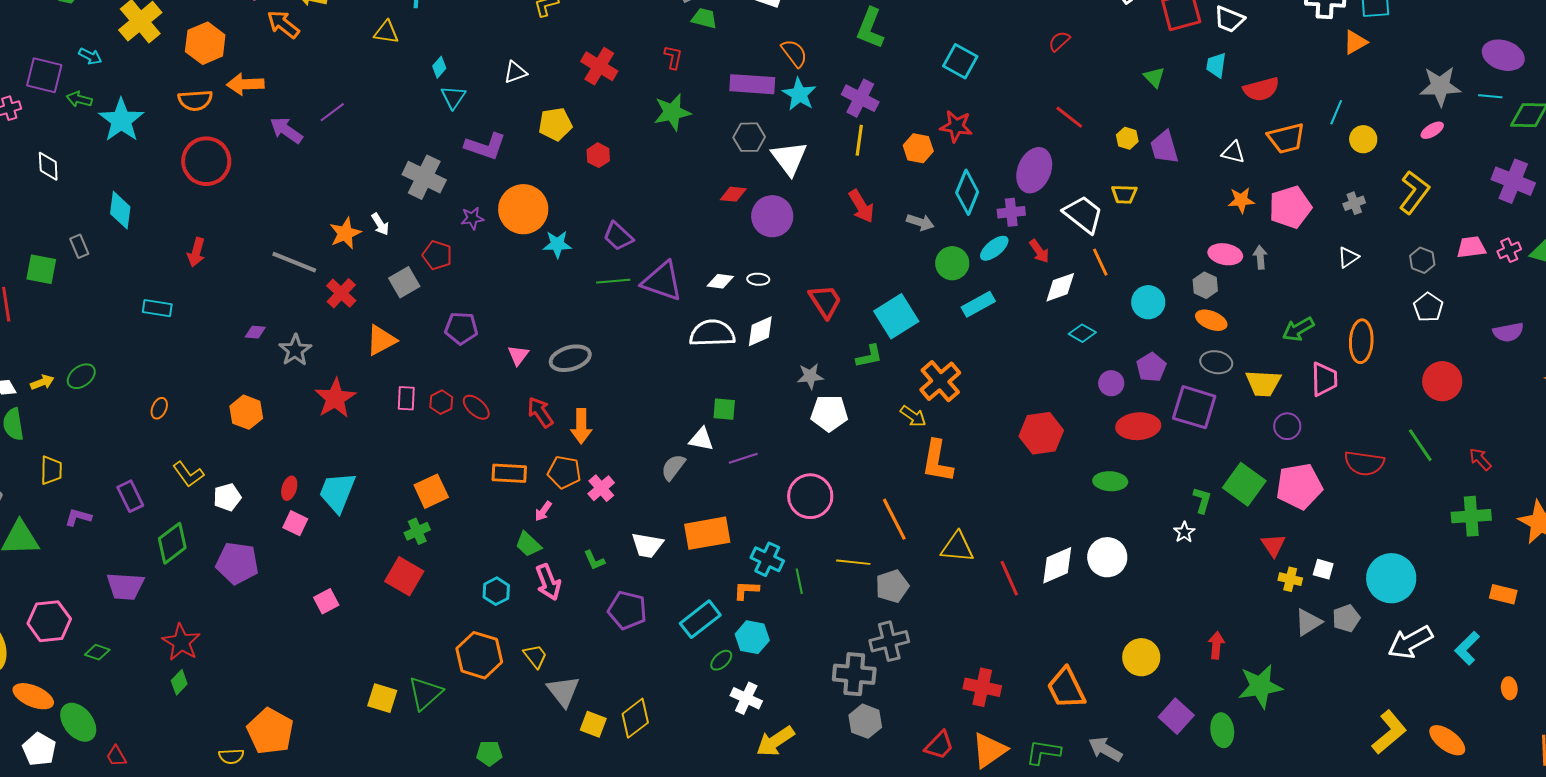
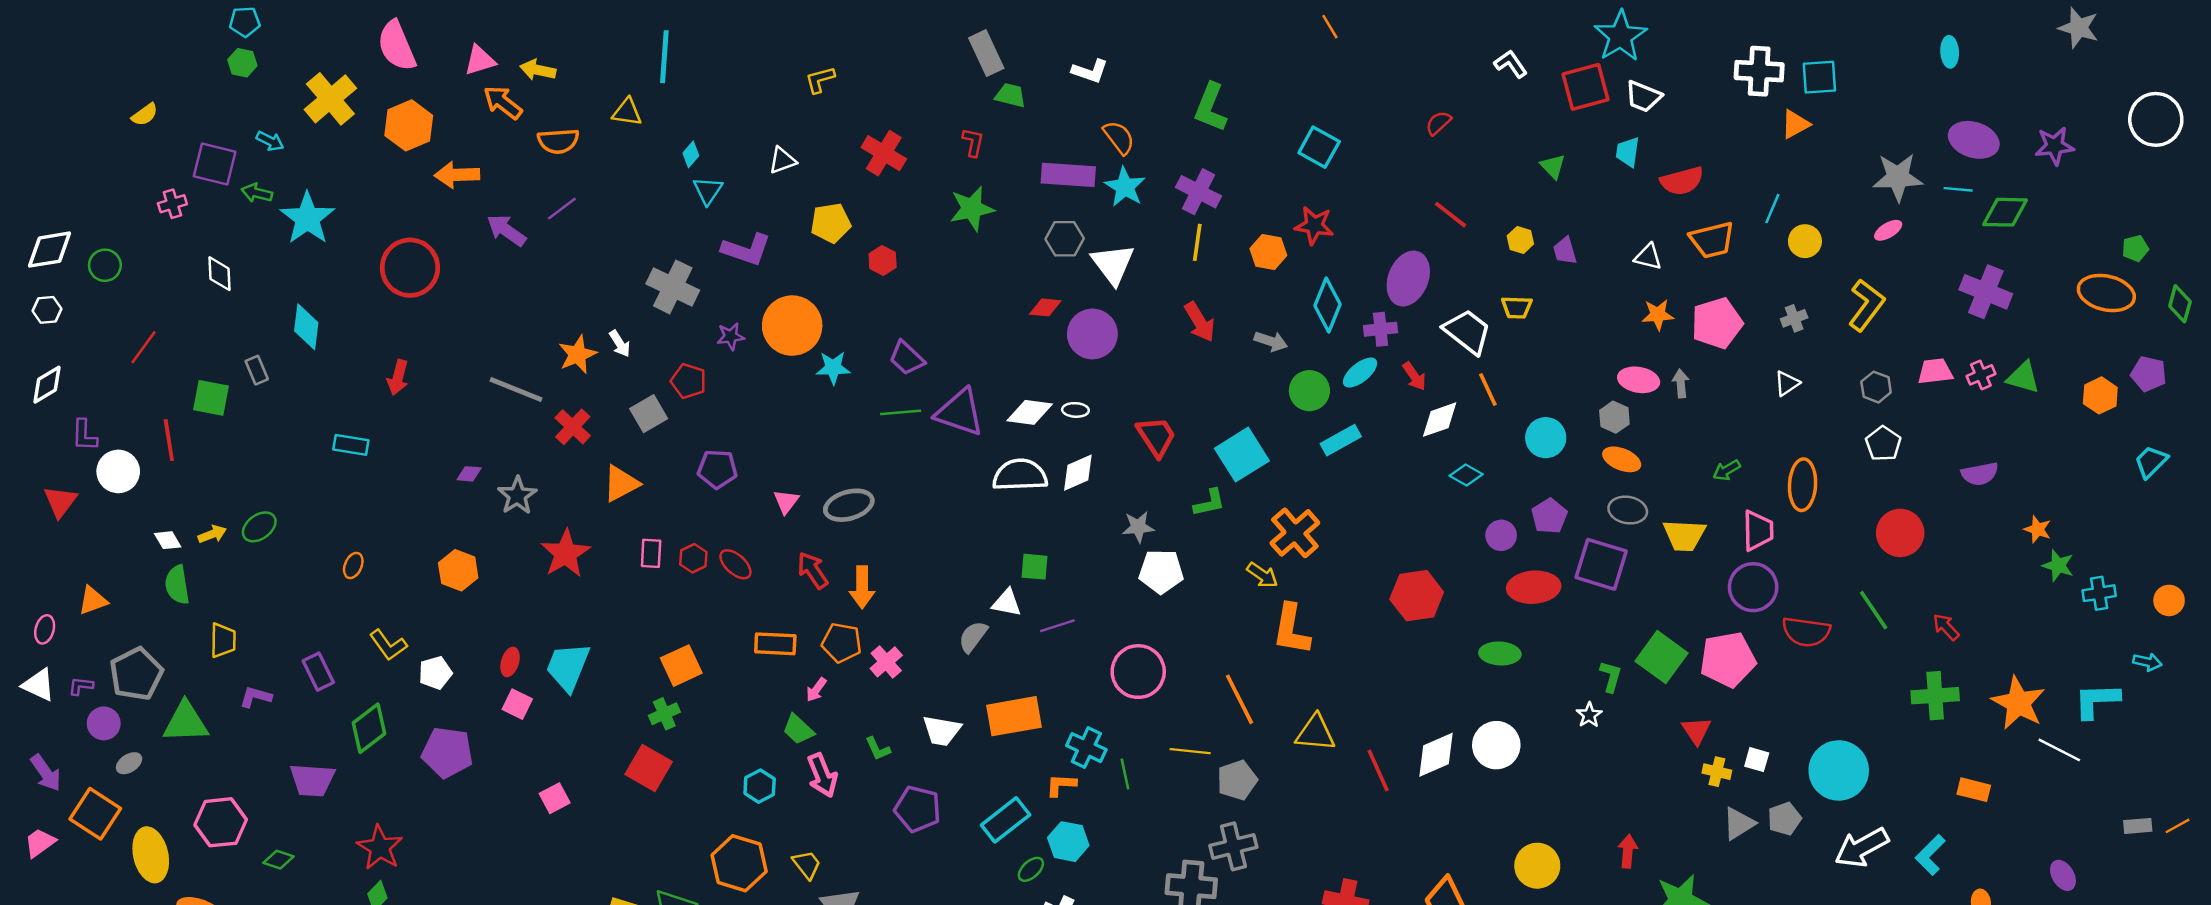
orange semicircle: (195, 100) -> (558, 141), moved
purple trapezoid: (1164, 147) -> (1565, 251), size x0.7
white diamond: (720, 281) -> (1030, 412), size x1.4
green arrow: (1298, 329) -> (1727, 470), size x0.7
purple circle: (1287, 426) -> (1753, 587), moved, size x1.5

